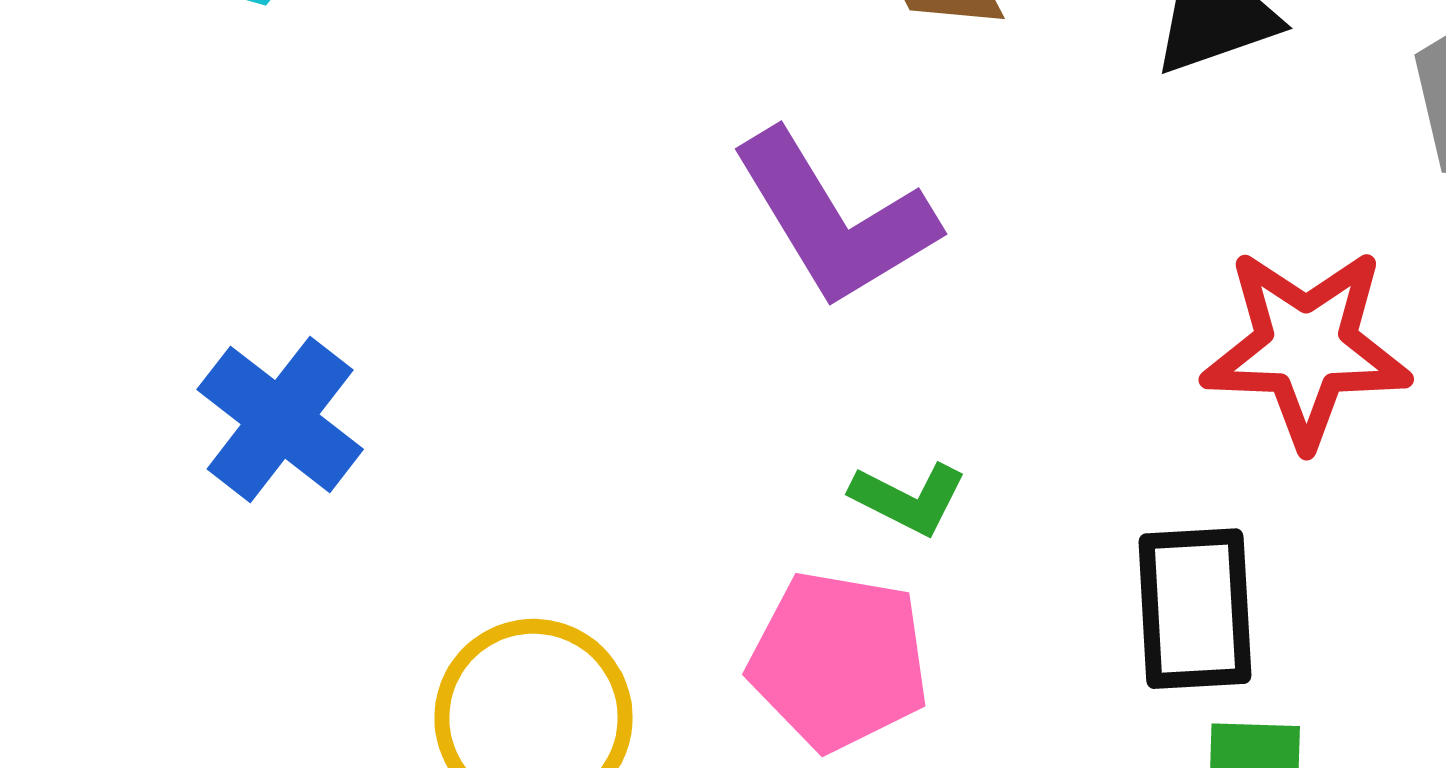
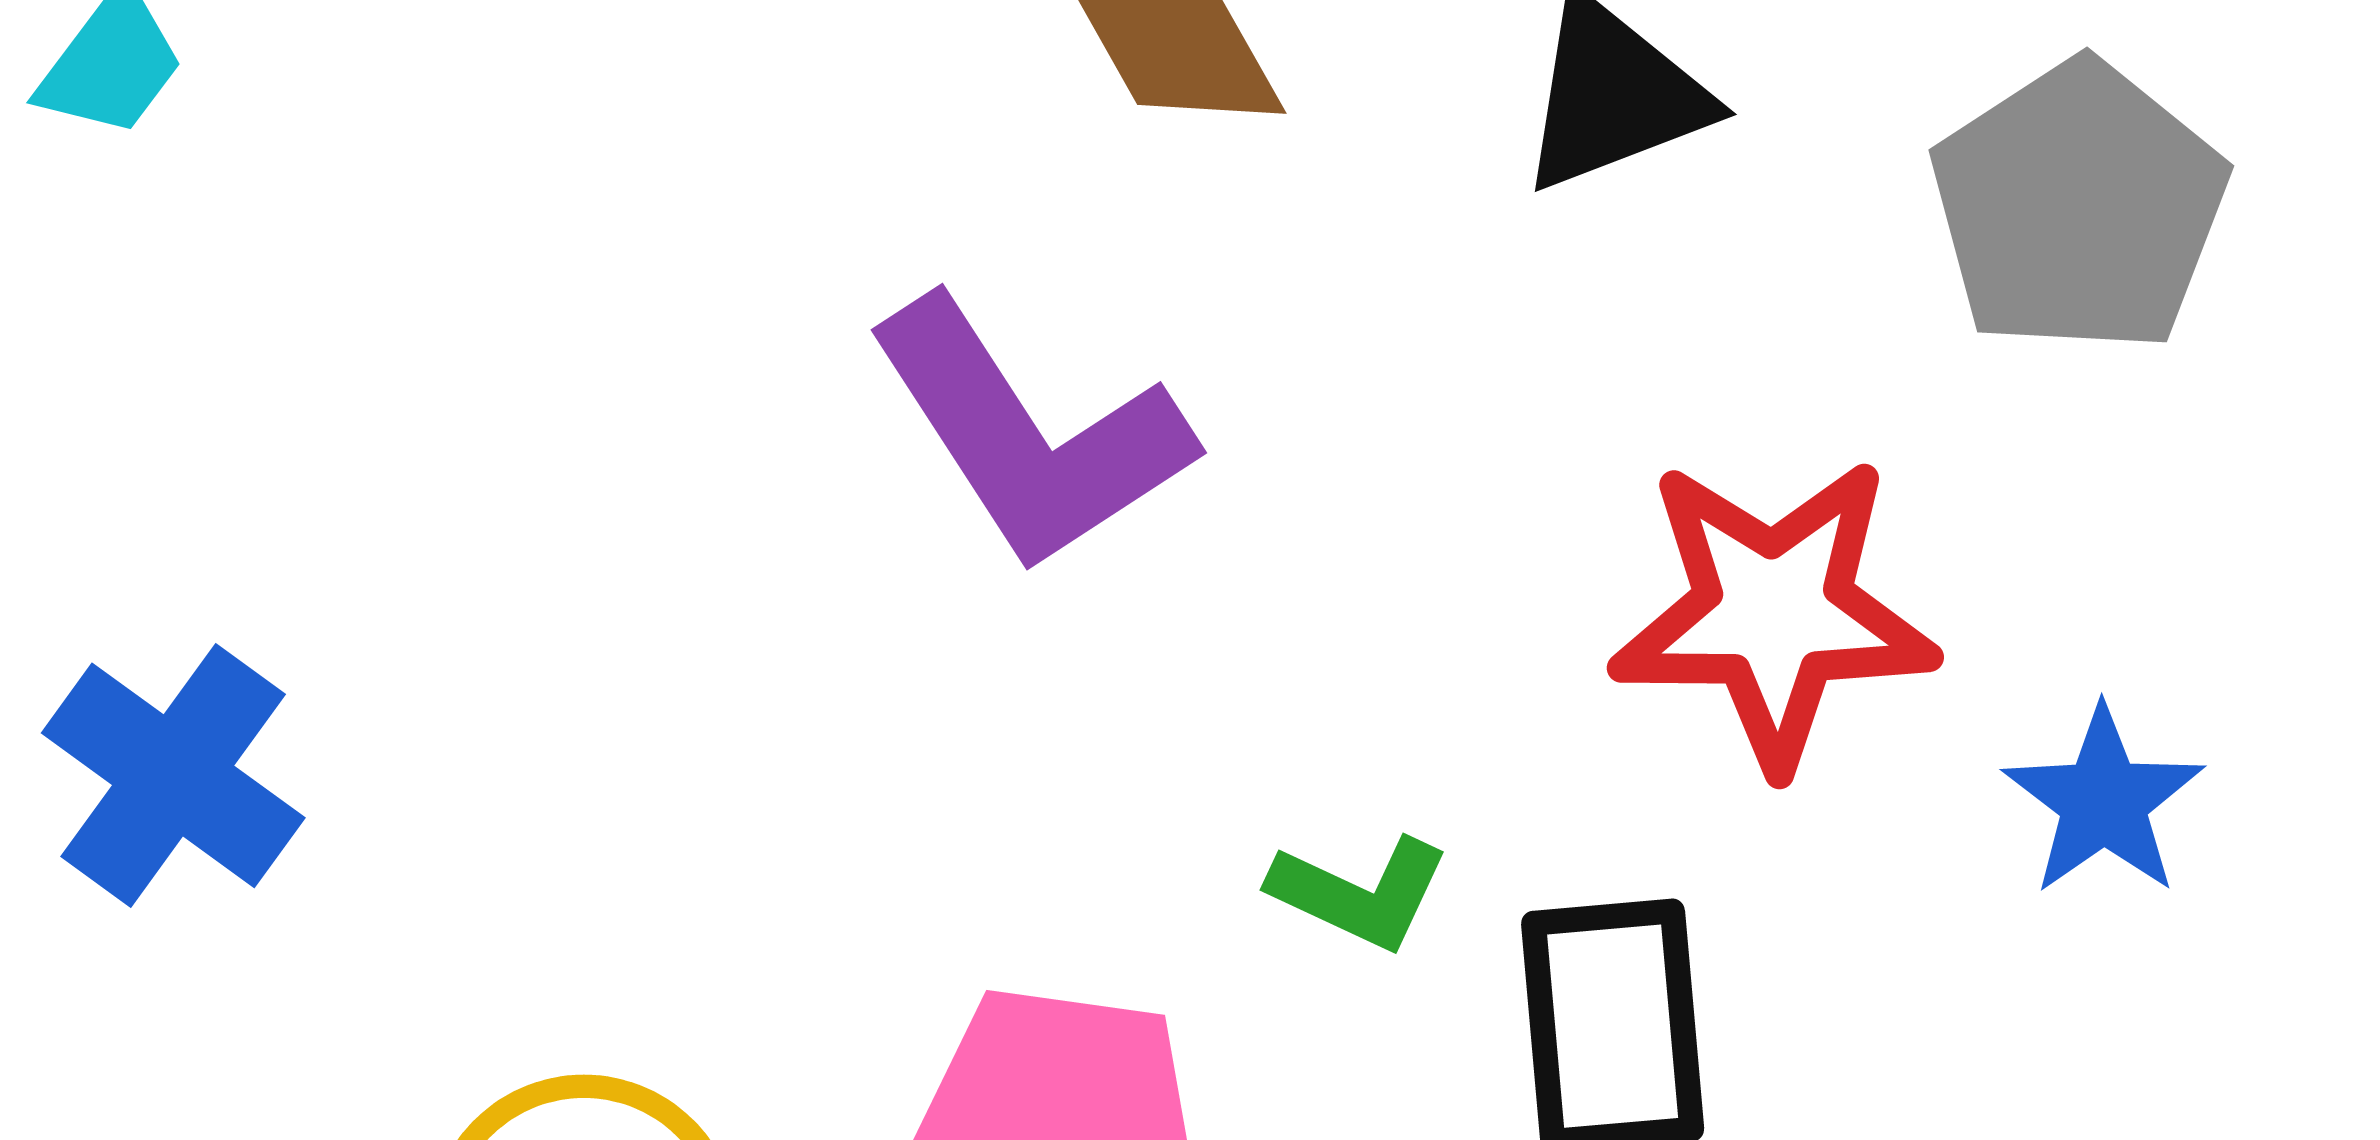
green L-shape: (908, 498) -> (1360, 893), moved

